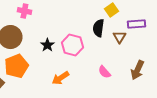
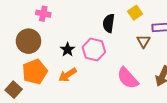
black semicircle: (98, 28) -> (109, 23), moved
pink semicircle: (104, 72) -> (128, 78), size x1.6
orange arrow: (60, 78) -> (68, 75), moved

